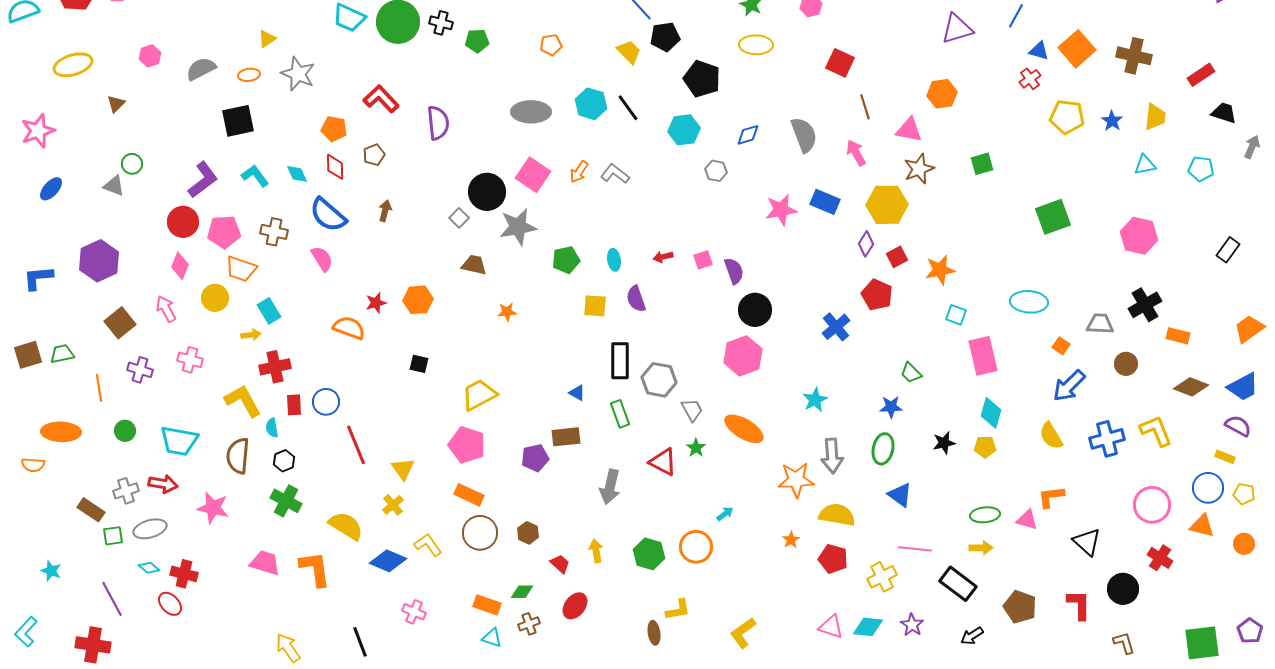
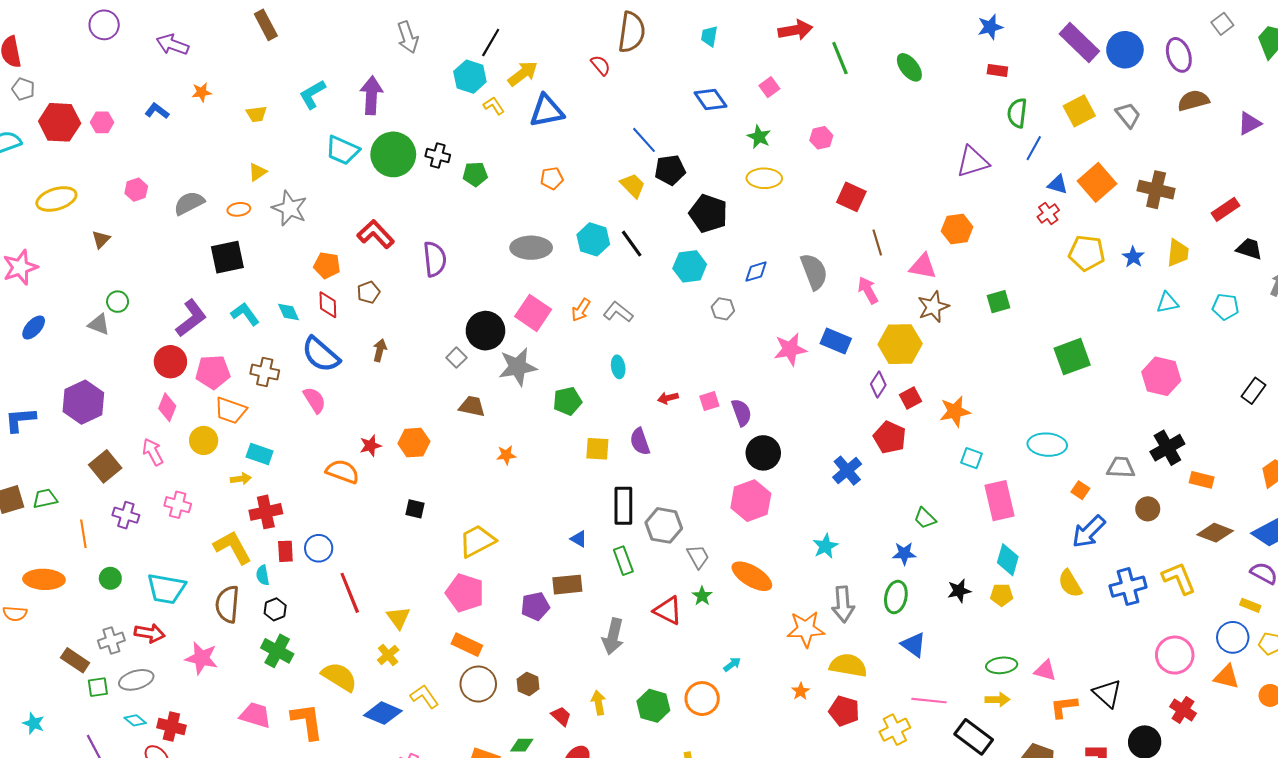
cyan ellipse: (614, 260) -> (618, 367), moved
cyan rectangle: (269, 311) -> (260, 454), turned -40
orange L-shape: (1051, 497) -> (1064, 707), moved

